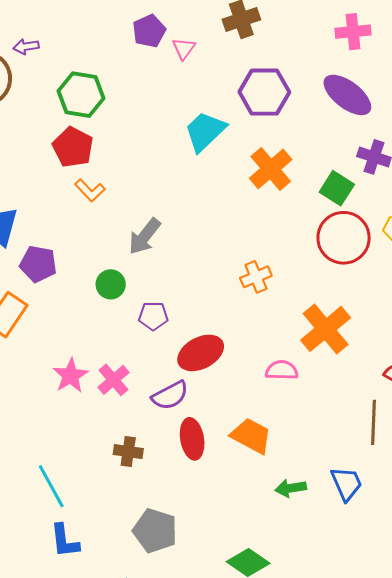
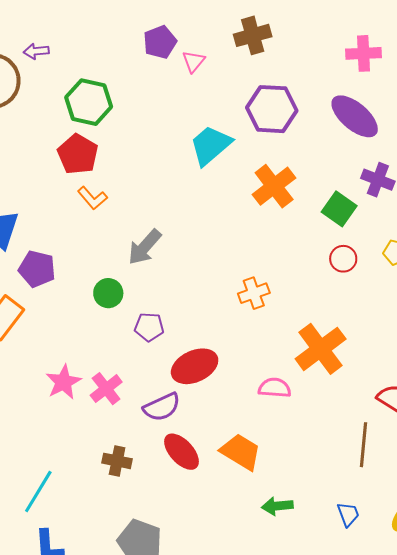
red circle: (344, 238) -> (343, 259), size x0.5
red ellipse: (192, 439) -> (182, 452), turned -36
blue trapezoid: (346, 484) -> (348, 514), moved, size x0.7
cyan line: (51, 486) -> (38, 492), turned 57

